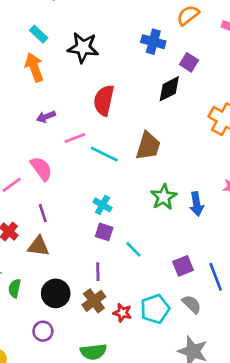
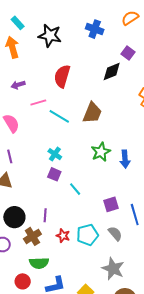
blue cross: (153, 42) -> (95, 29), moved
purple line: (98, 272) -> (45, 215), moved
brown cross: (94, 301) -> (32, 236), moved

